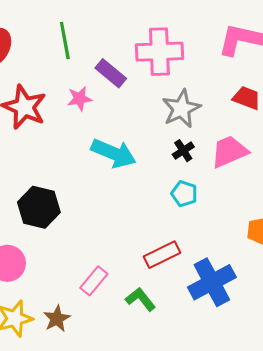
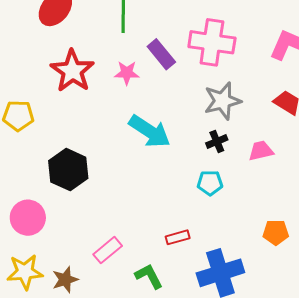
pink trapezoid: (229, 152) -> (261, 151), size x0.7
cyan pentagon: (184, 194) -> (210, 183), turned -30
red rectangle: (162, 255) -> (178, 237), size x0.7

